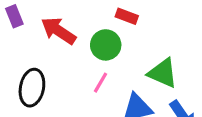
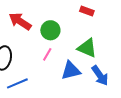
red rectangle: (127, 16) -> (87, 11), moved

